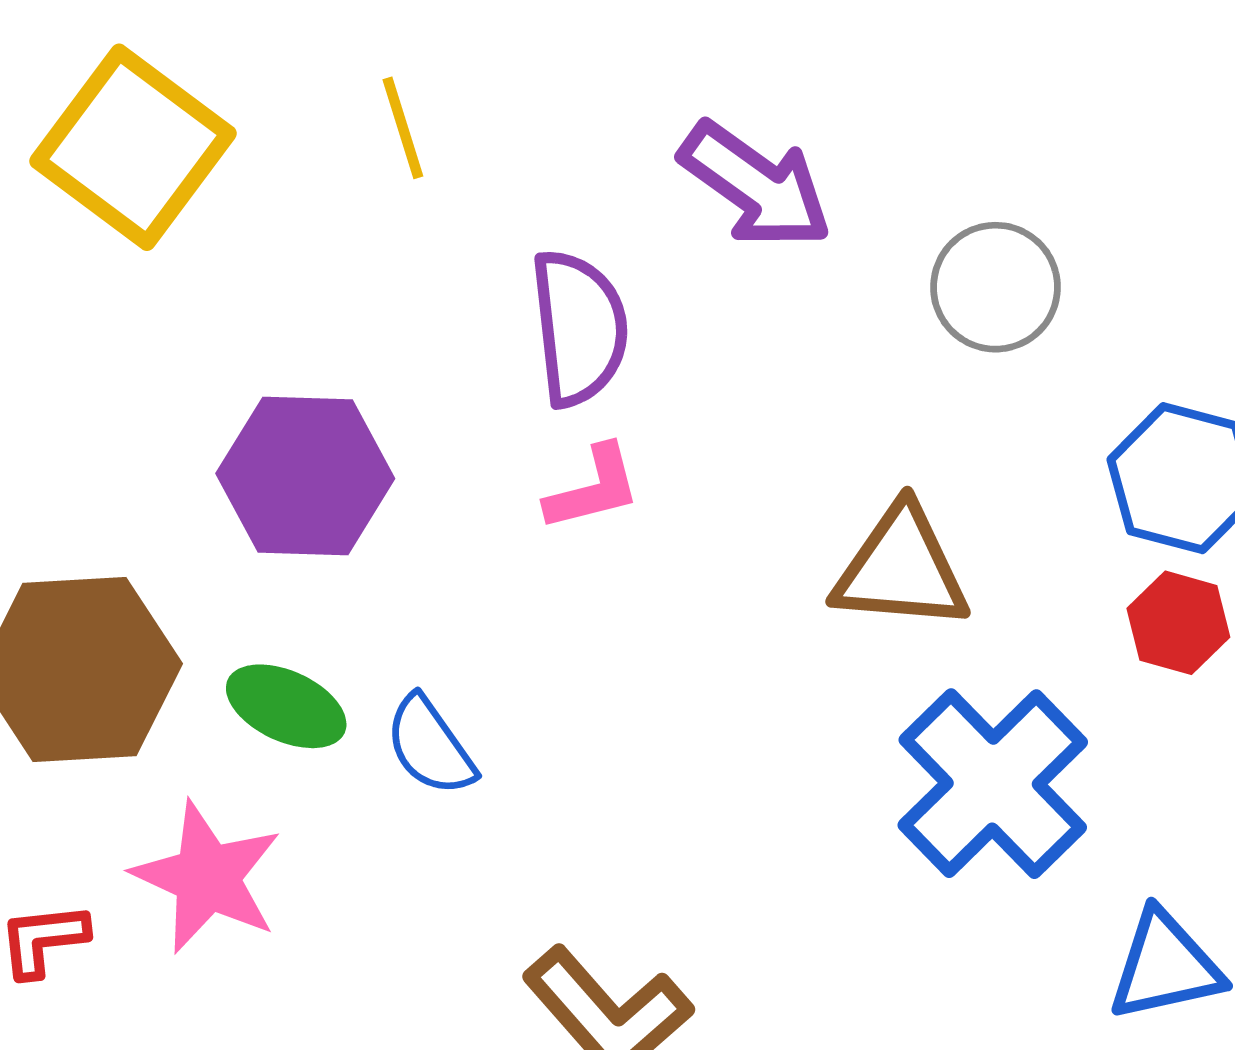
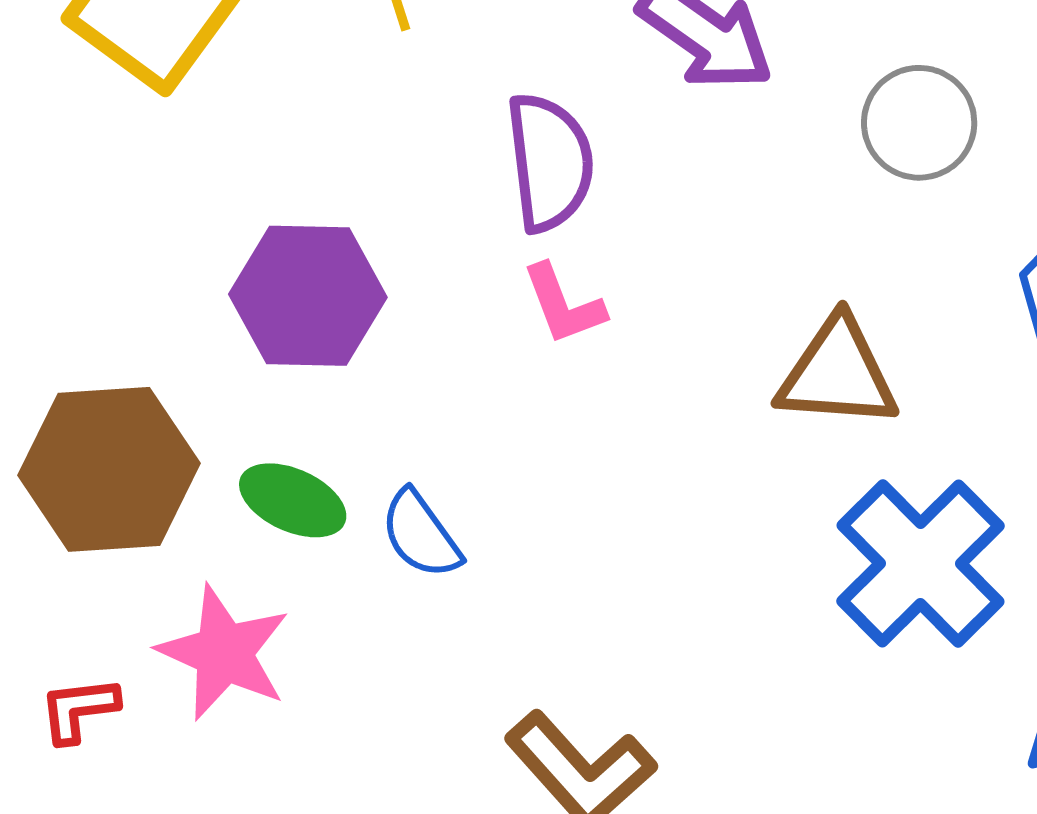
pink L-shape: (593, 488) -> (563, 304), turned 84

